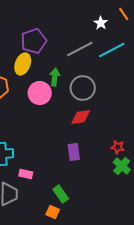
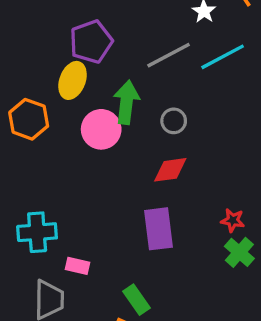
green arrow: (55, 77) -> (126, 102), size x1.4
gray circle: (83, 88) -> (174, 121), size x0.6
purple rectangle: (74, 152) -> (158, 229), size x1.4

